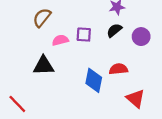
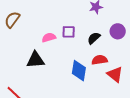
brown semicircle: (42, 18) -> (12, 20), moved
black semicircle: (114, 30) -> (94, 38), moved
red triangle: (136, 99) -> (115, 74), moved

